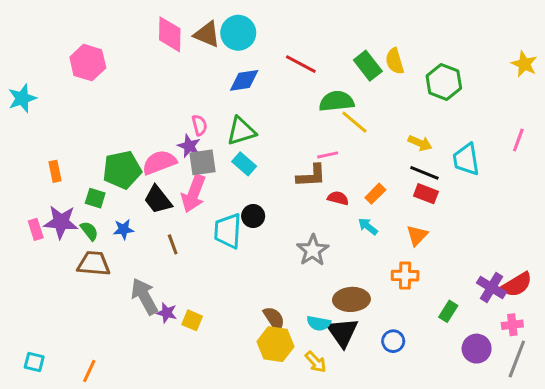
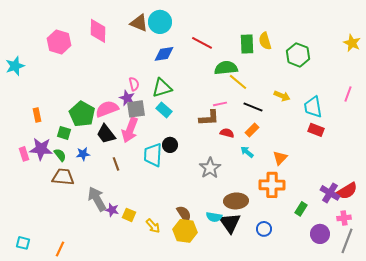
pink diamond: (170, 34) -> (98, 31), moved
green rectangle: (368, 66) -> (247, 44), turned 36
green pentagon: (122, 170) -> (82, 114), turned -30
black line: (424, 173) -> (253, 107), moved
red rectangle: (426, 194) -> (316, 130), moved
orange cross: (405, 276) -> (272, 185), size x1.4
yellow arrow: (316, 362) -> (153, 226), moved

